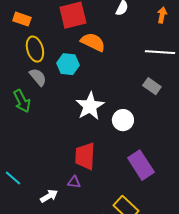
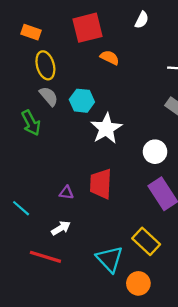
orange semicircle: (93, 42) -> (110, 58), size x0.7
cyan hexagon: (68, 64) -> (82, 101), moved
white circle: (123, 120) -> (155, 152), moved
purple triangle: (74, 182) -> (66, 193), moved

